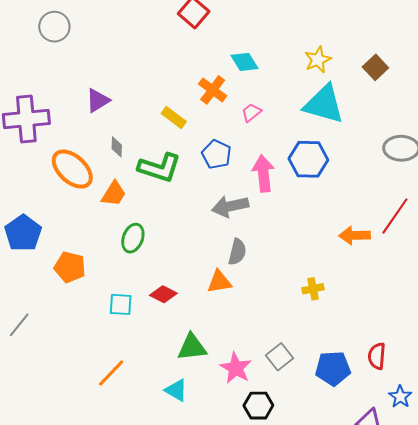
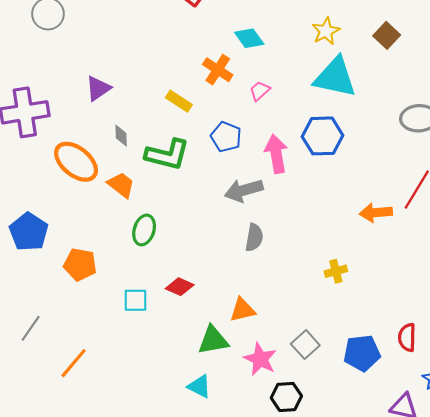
orange trapezoid: (114, 194) -> (121, 185), turned -80
orange triangle: (219, 282) -> (242, 310), moved
orange line: (111, 373) -> (74, 363), moved

